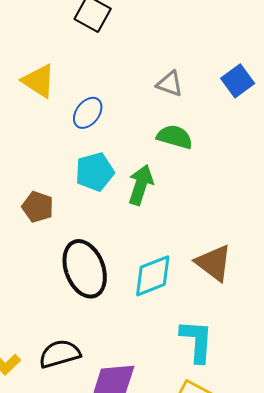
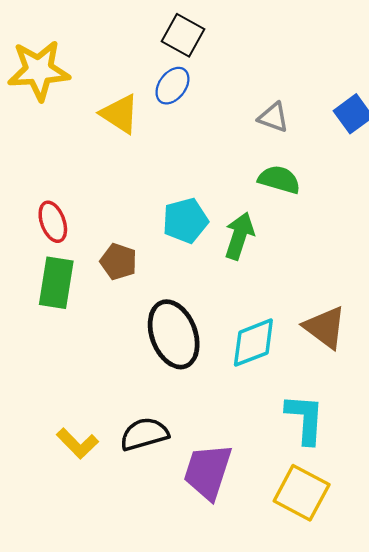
blue ellipse: (88, 113) -> (172, 86), moved

